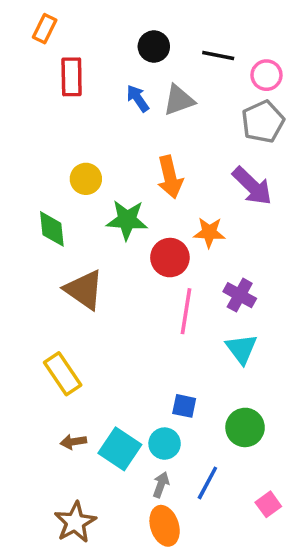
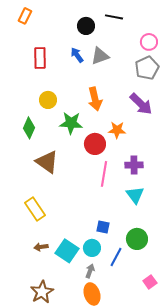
black line: (218, 55) -> (114, 17), moved
red rectangle: (72, 77) -> (40, 58), moved
green diamond: (52, 229) -> (29, 128), turned 30
purple cross: (240, 295) -> (134, 165), turned -30
blue line: (207, 483) -> (116, 257), moved

